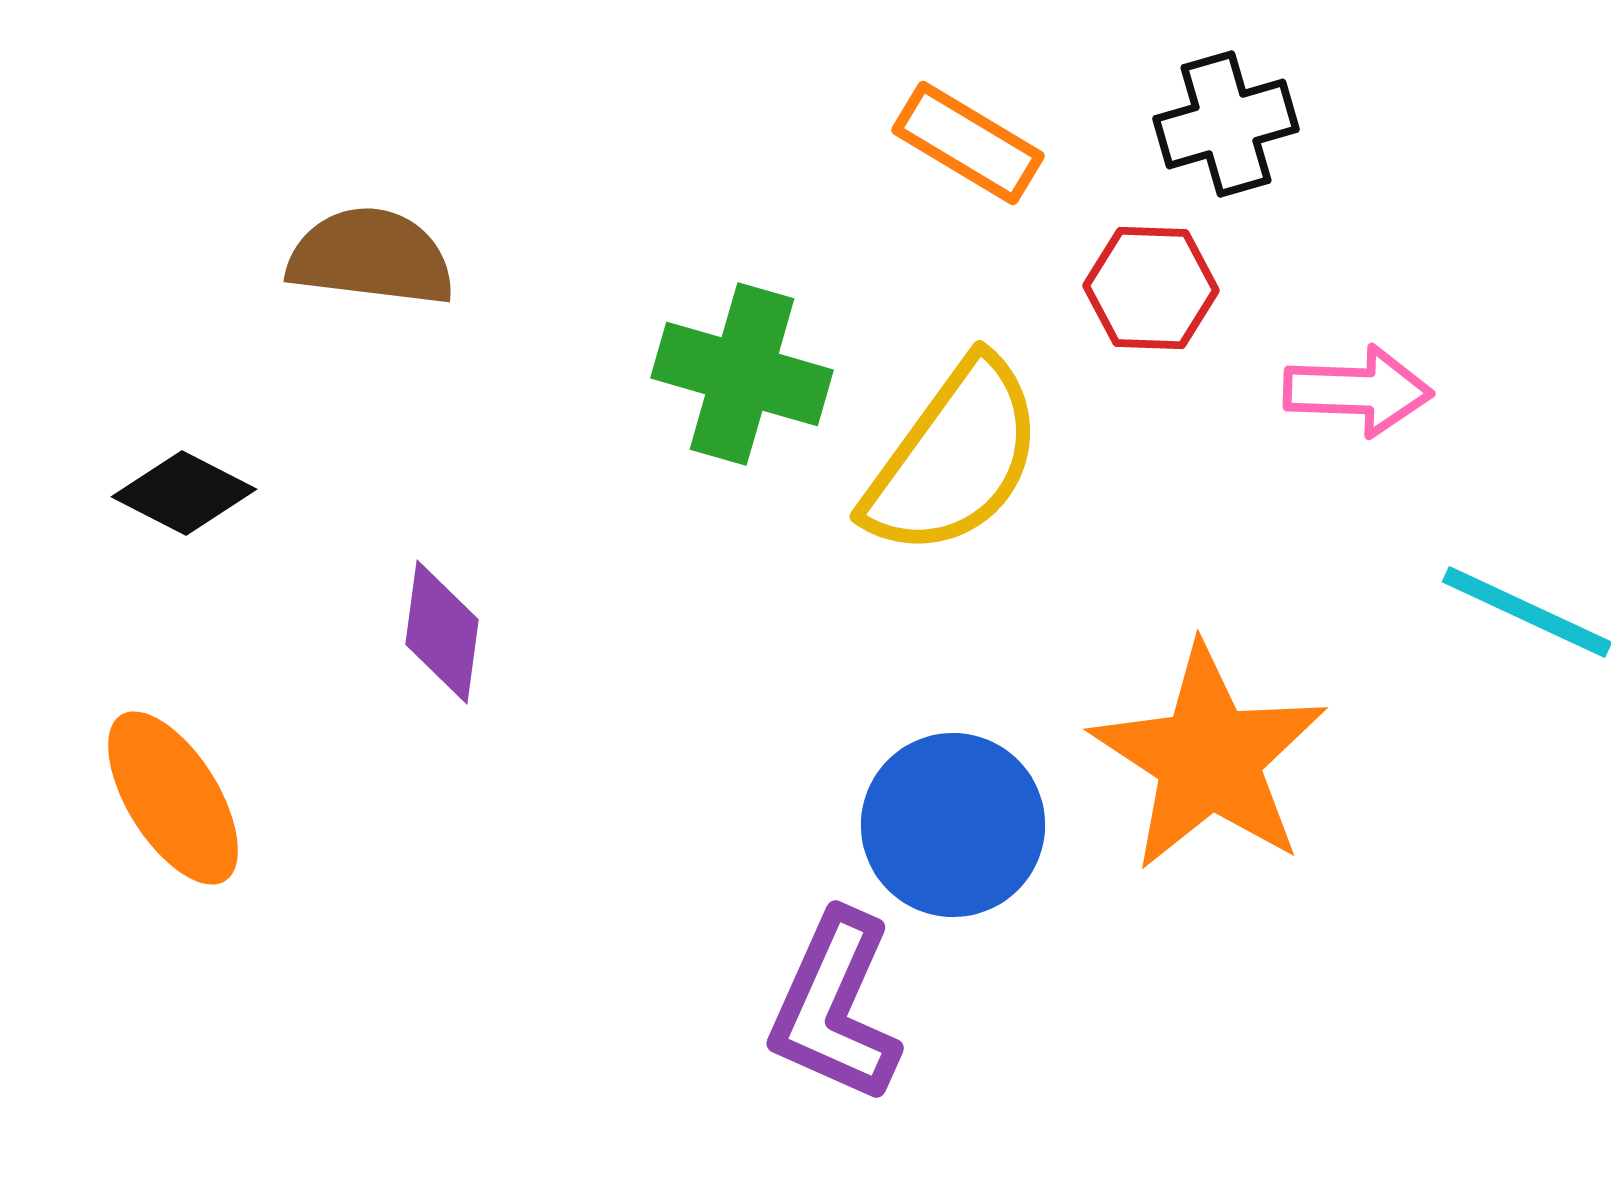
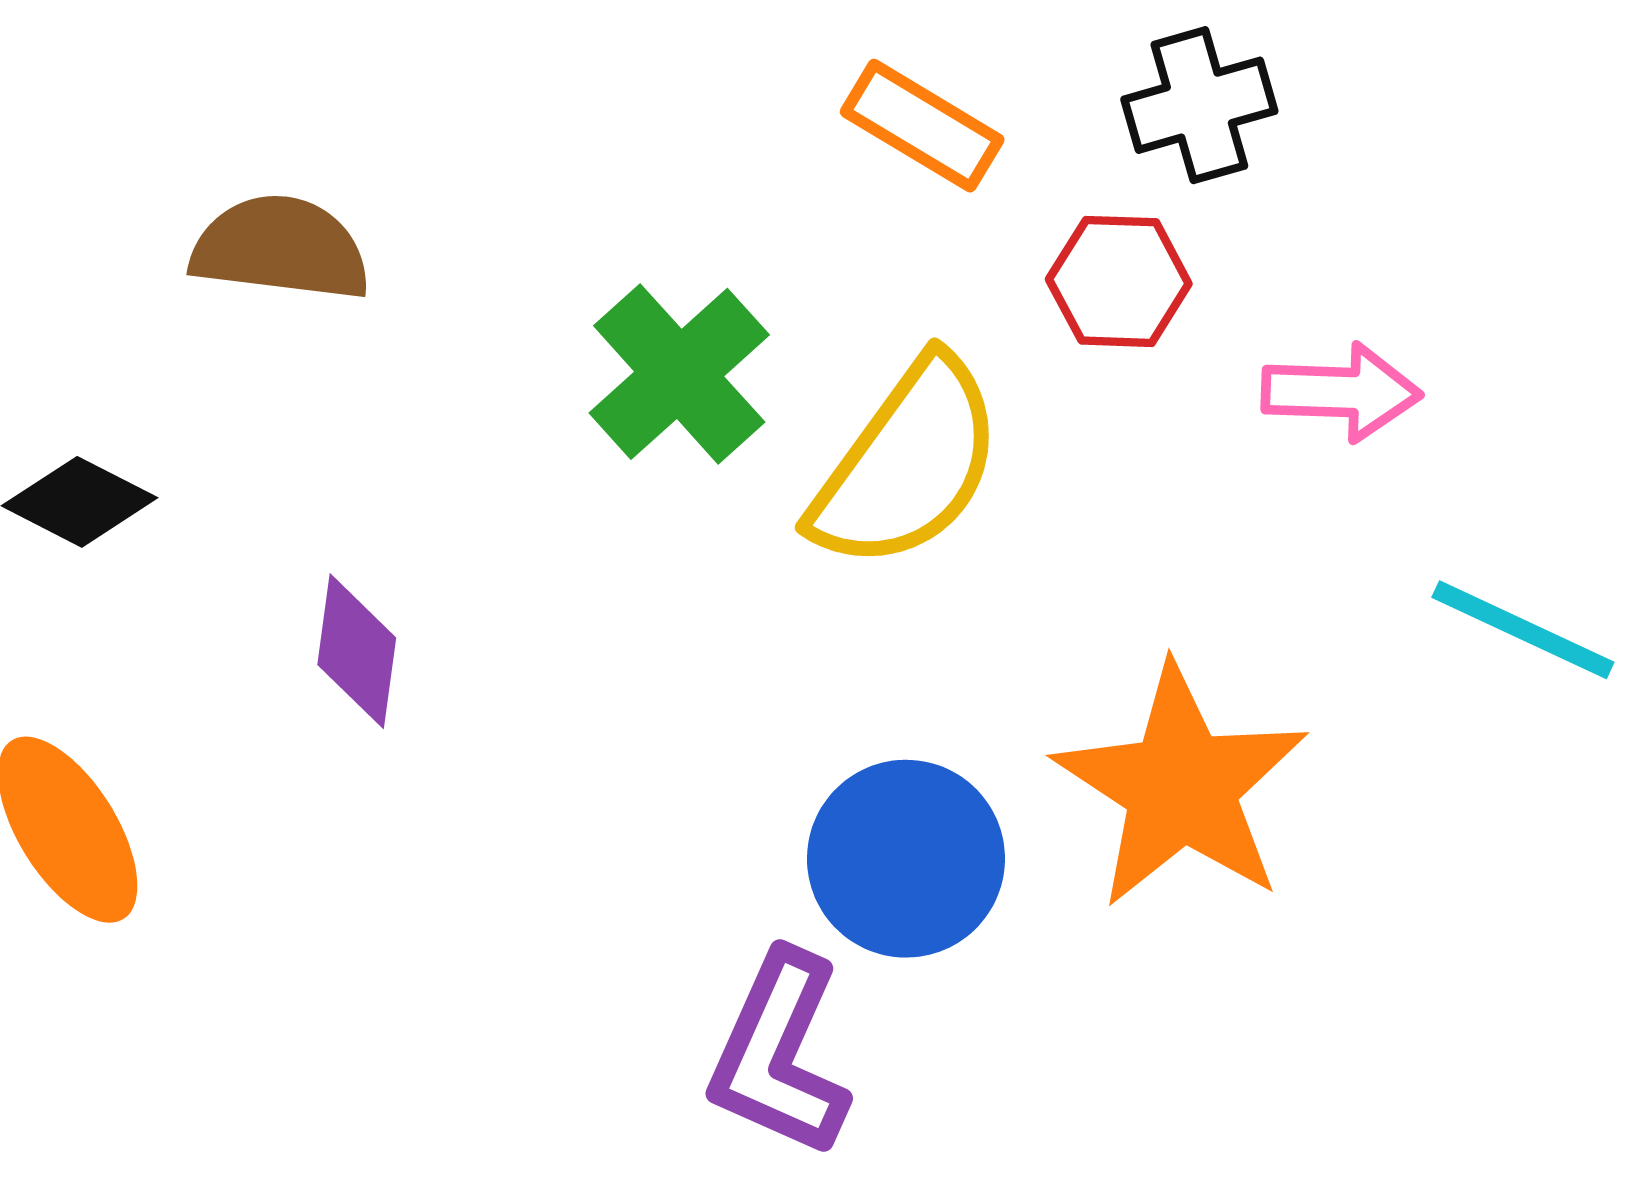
green cross: (742, 374) -> (679, 374), turned 32

